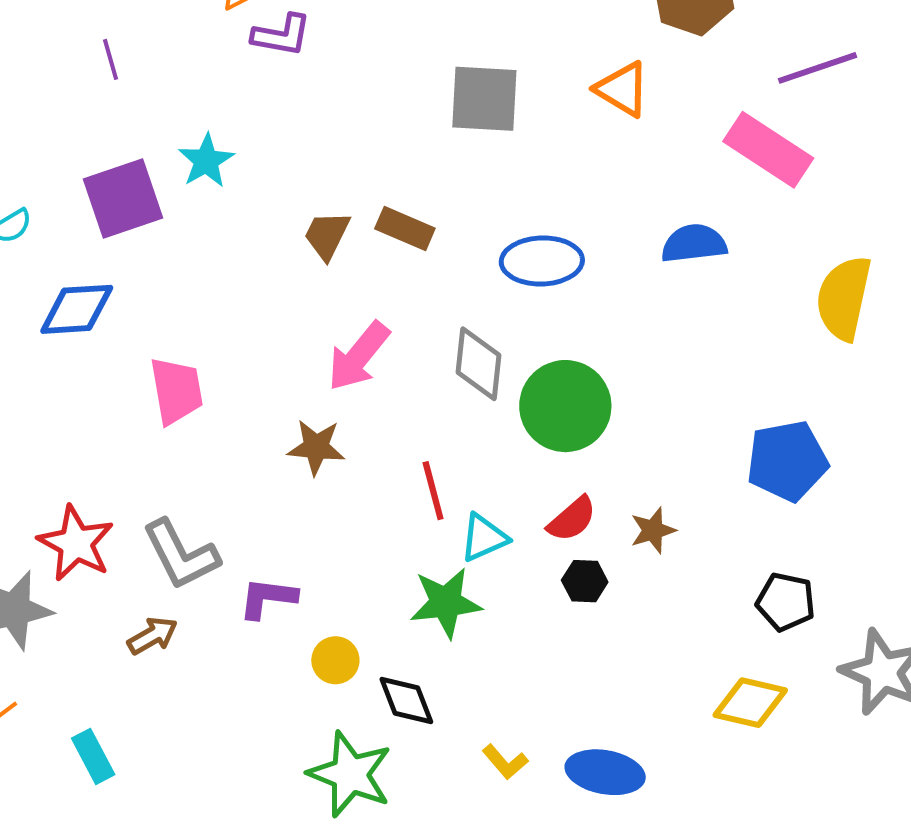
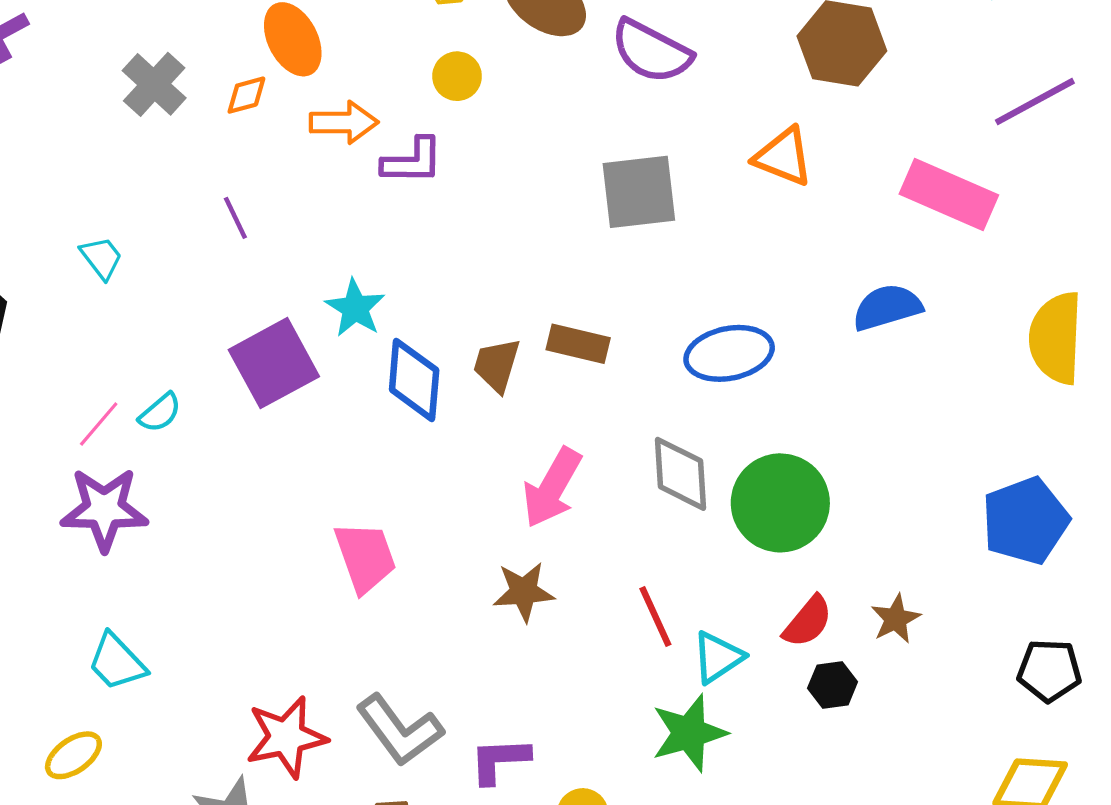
purple line: (818, 68) -> (1035, 102), moved
blue diamond: (77, 309) -> (414, 380), moved, turned -72
red star: (76, 543) -> (286, 737), turned -30

